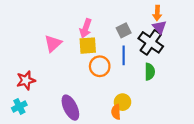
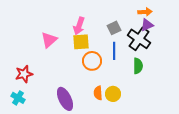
orange arrow: (157, 13) -> (145, 12), turned -96
purple triangle: (159, 27) -> (147, 25), turned 48
cyan cross: (19, 106) -> (18, 98), turned -32
orange semicircle: (116, 112) -> (98, 93), moved

